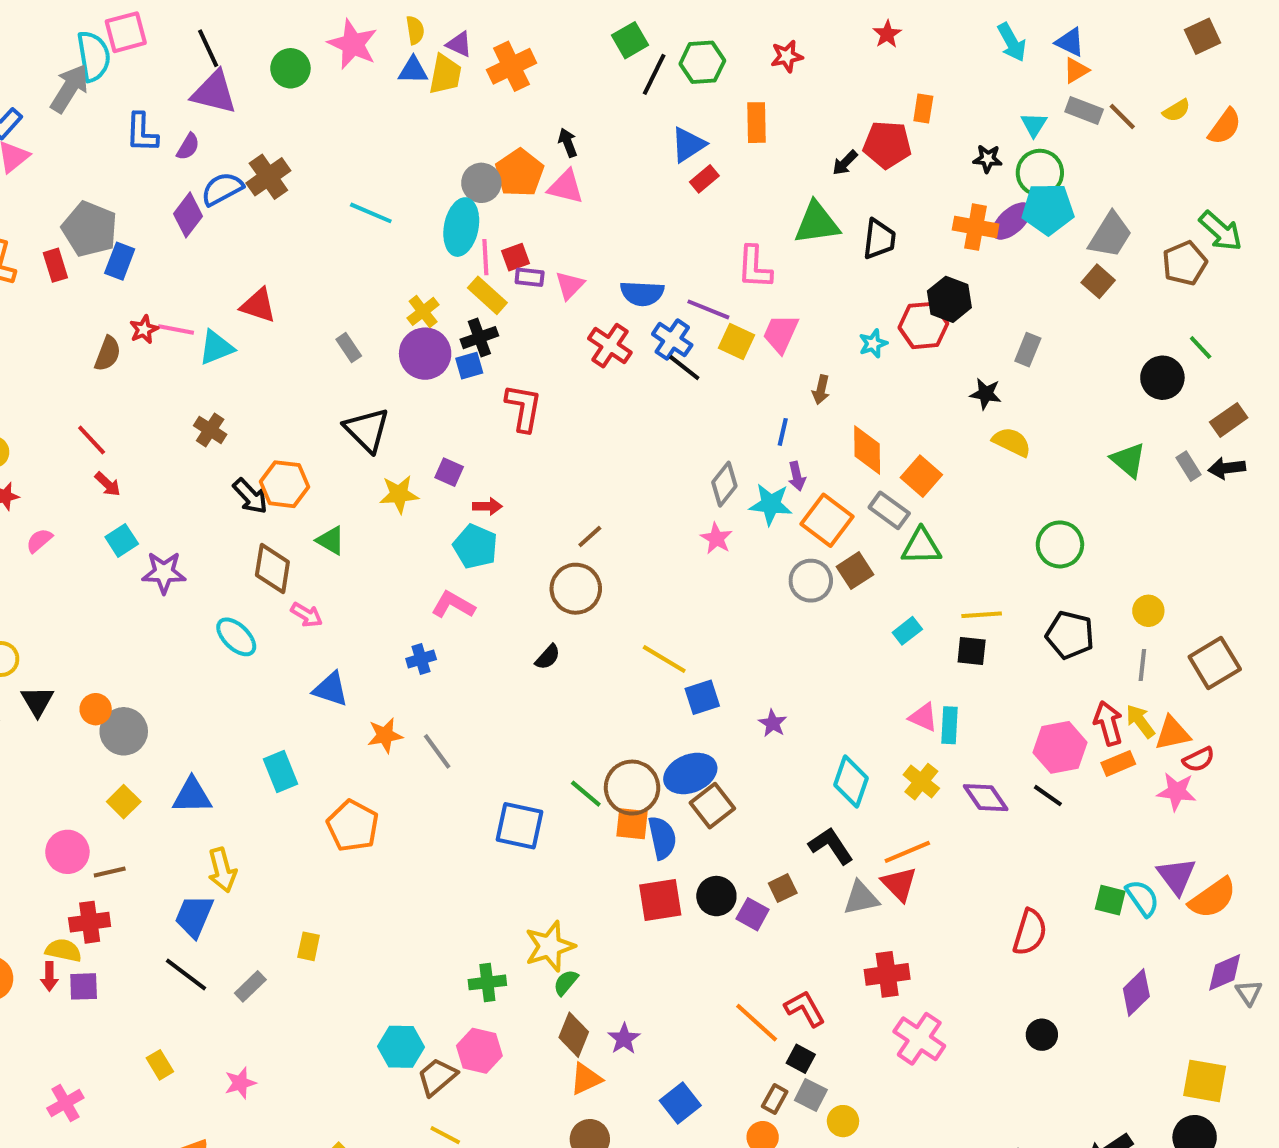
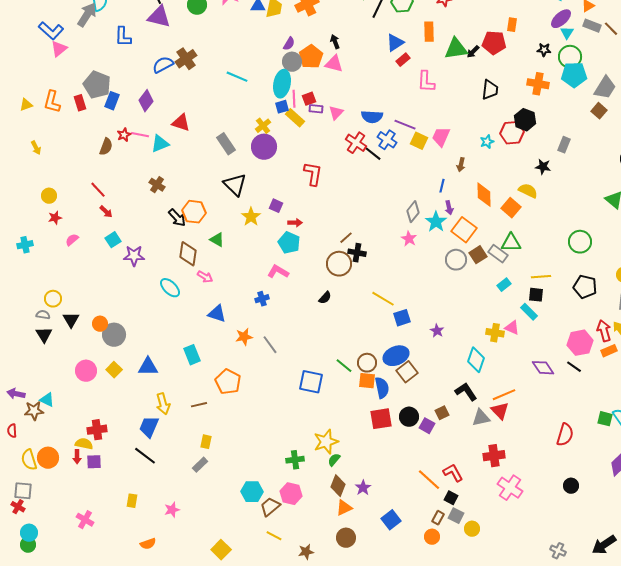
purple semicircle: (188, 147) -> (289, 44), moved
purple diamond: (188, 215) -> (146, 101), moved
purple ellipse: (1012, 221) -> (561, 19), moved
green triangle: (817, 223) -> (456, 49), moved
pink L-shape: (755, 267) -> (426, 82), moved
black cross: (479, 338) -> (357, 253), moved, turned 30
gray rectangle: (349, 348) -> (226, 144), size x1.5
blue square: (469, 366) -> (282, 107), moved
black line: (684, 368) -> (373, 154), moved
yellow semicircle: (1012, 442) -> (528, 191), moved
yellow star: (399, 494) -> (251, 217), turned -30
cyan star: (771, 504) -> (436, 222), turned 30
gray rectangle: (889, 510) -> (498, 254), moved
cyan rectangle: (949, 725) -> (529, 312), moved, turned -48
yellow cross: (921, 782) -> (495, 333), moved, turned -30
brown circle: (632, 788) -> (367, 363), size x0.7
pink circle: (67, 852) -> (86, 371), moved
brown line: (110, 872) -> (199, 405), moved
gray rectangle: (250, 986) -> (200, 465), moved
yellow rectangle: (160, 1065) -> (132, 501), turned 40
pink cross: (65, 1103) -> (85, 520), turned -30

